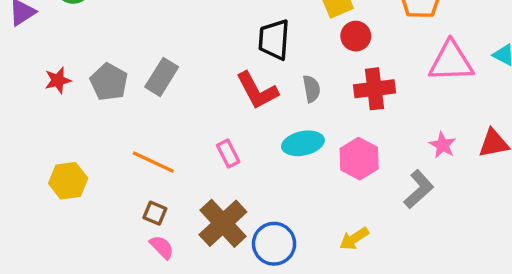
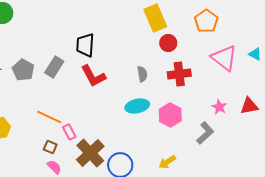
black trapezoid: (274, 39) -> (85, 45), moved
pink triangle: (451, 62) -> (224, 58), turned 40
red L-shape: (257, 91) -> (93, 76), moved
pink rectangle: (228, 154) -> (69, 132), moved

